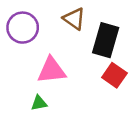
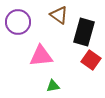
green triangle: (39, 103) -> (53, 86), moved

